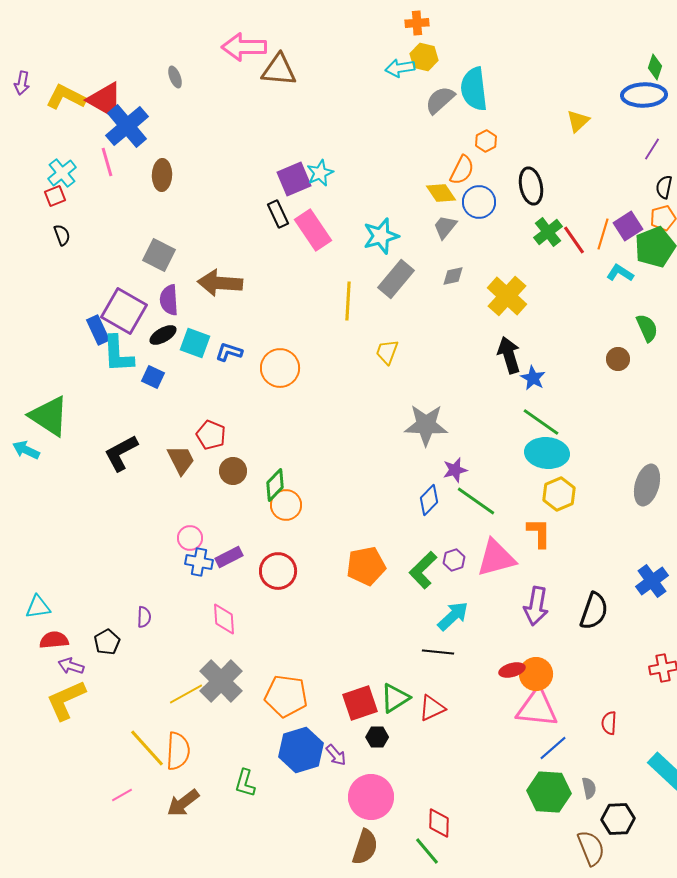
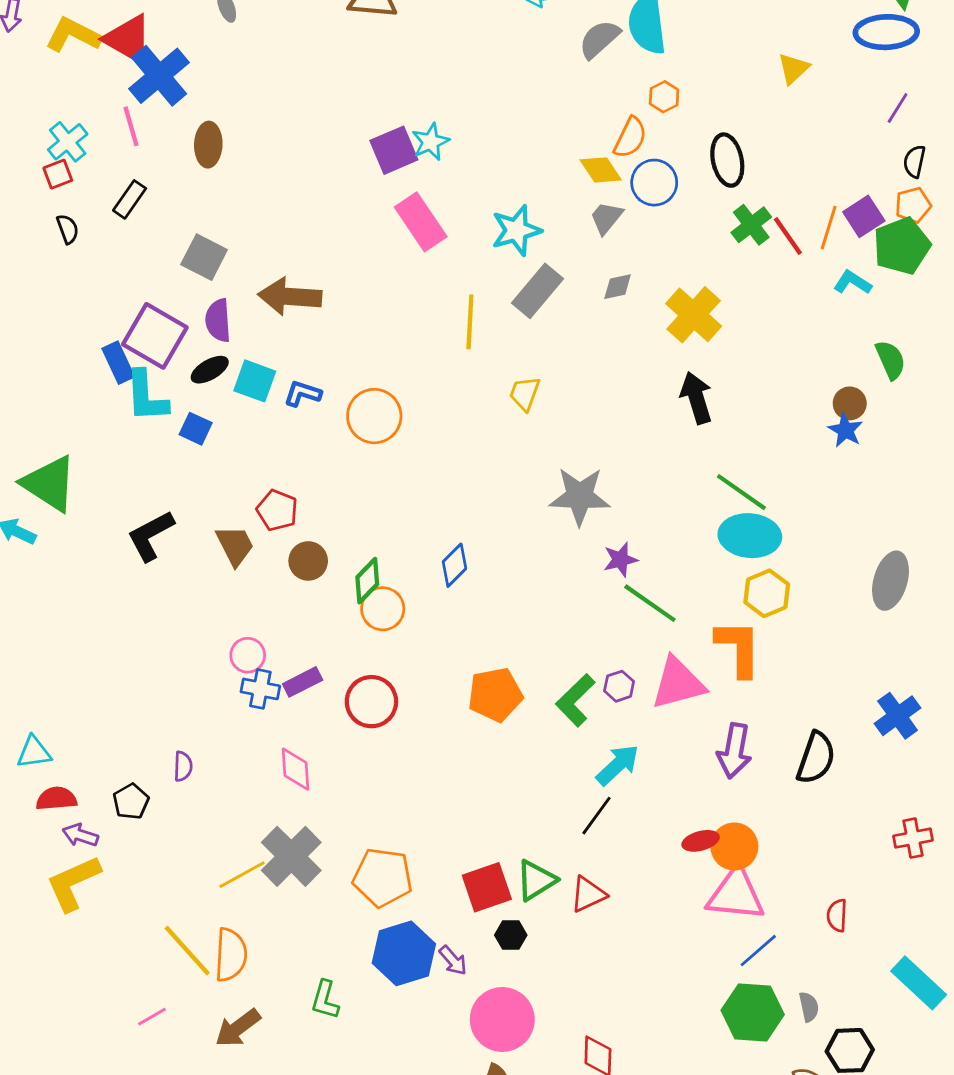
black rectangle: (278, 214) -> (130, 199), moved, turned 60
blue star: (533, 378) -> (845, 430), moved
blue diamond: (429, 500) -> (454, 565), moved
orange L-shape: (539, 533) -> (739, 648), size x1.4
black line: (438, 652) -> (597, 816), turned -60

